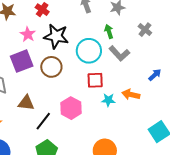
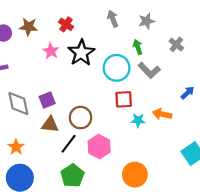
black star: (56, 36) -> (81, 53), turned 30
purple square: (22, 61) -> (47, 100), moved, size x0.7
brown circle: (51, 67) -> (81, 118), moved
pink hexagon: (71, 108) -> (99, 147), moved

